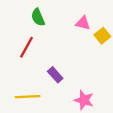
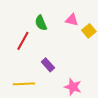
green semicircle: (38, 17) -> (41, 23), moved

